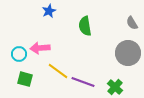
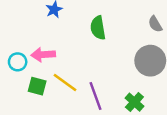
green square: (25, 79) -> (37, 86), moved
purple line: (83, 82) -> (95, 96), turned 50

